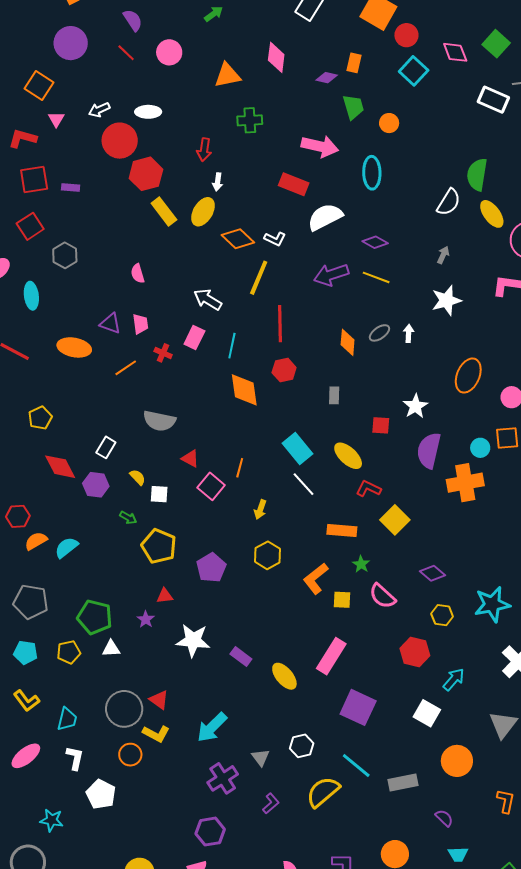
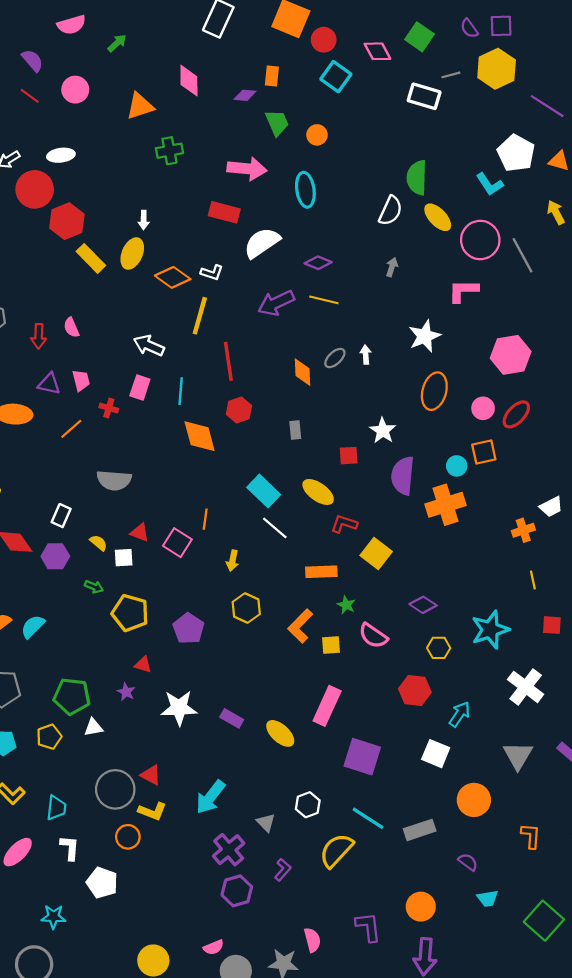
red arrow: (204, 150) -> (39, 336), moved
white star: (446, 300) -> (425, 336), moved
red triangle: (190, 459) -> (140, 532), moved
red triangle: (165, 596) -> (143, 665), turned 30
purple hexagon: (210, 832) -> (237, 891), moved

